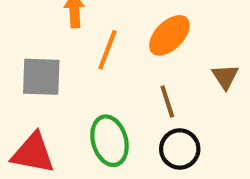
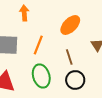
orange line: (107, 50) -> (38, 45), moved

